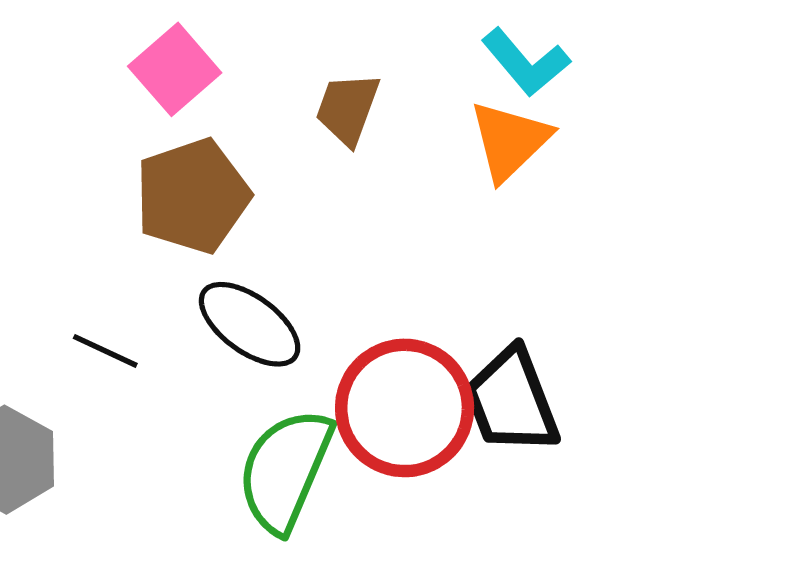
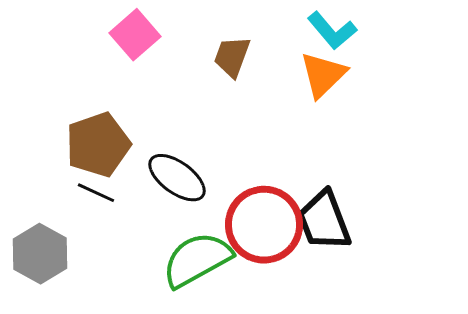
brown pentagon: (193, 196) -> (98, 145), moved
green semicircle: (285, 470) -> (197, 260), turned 38

